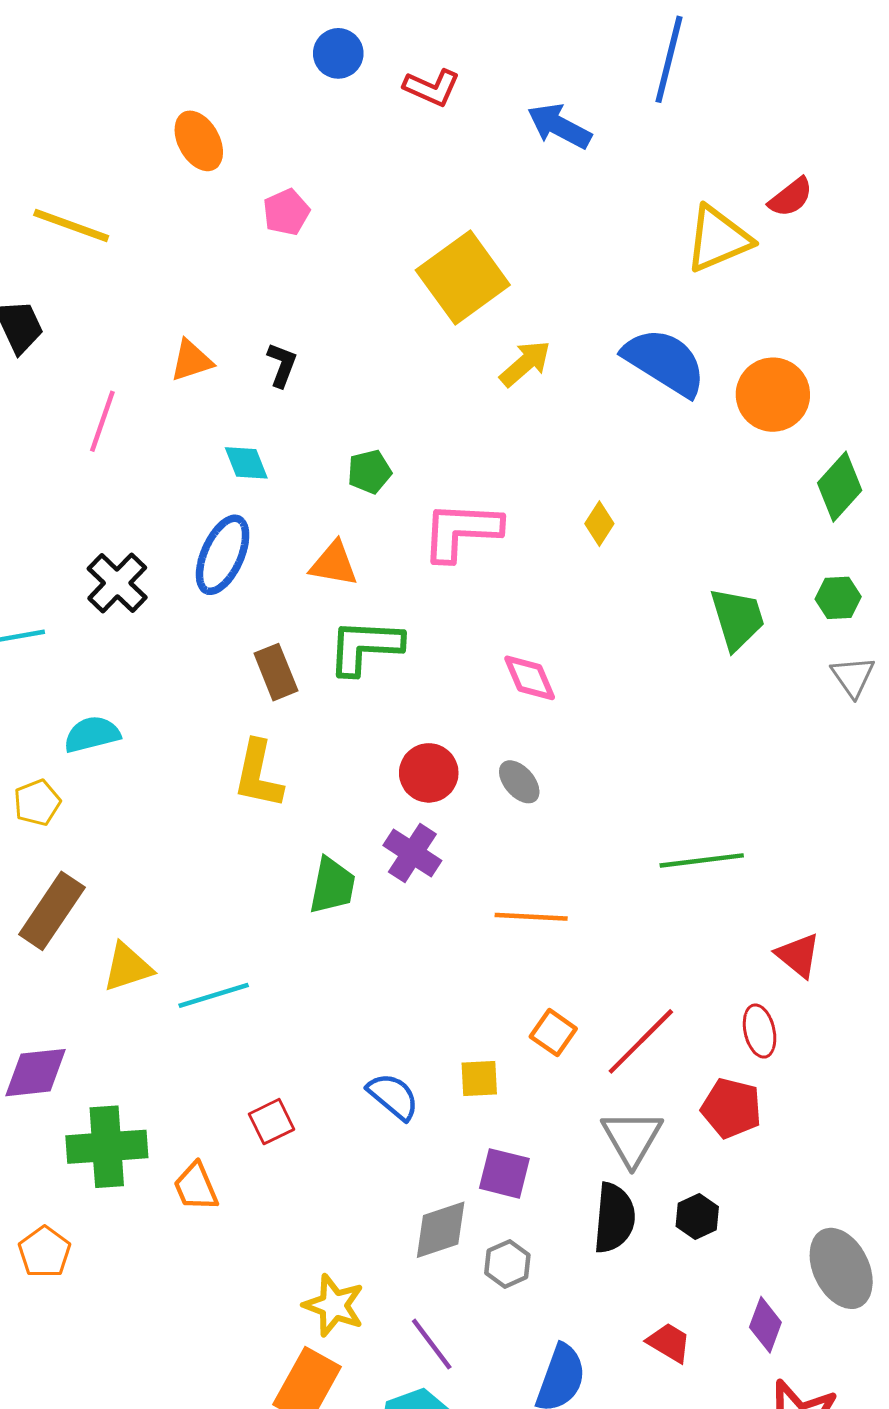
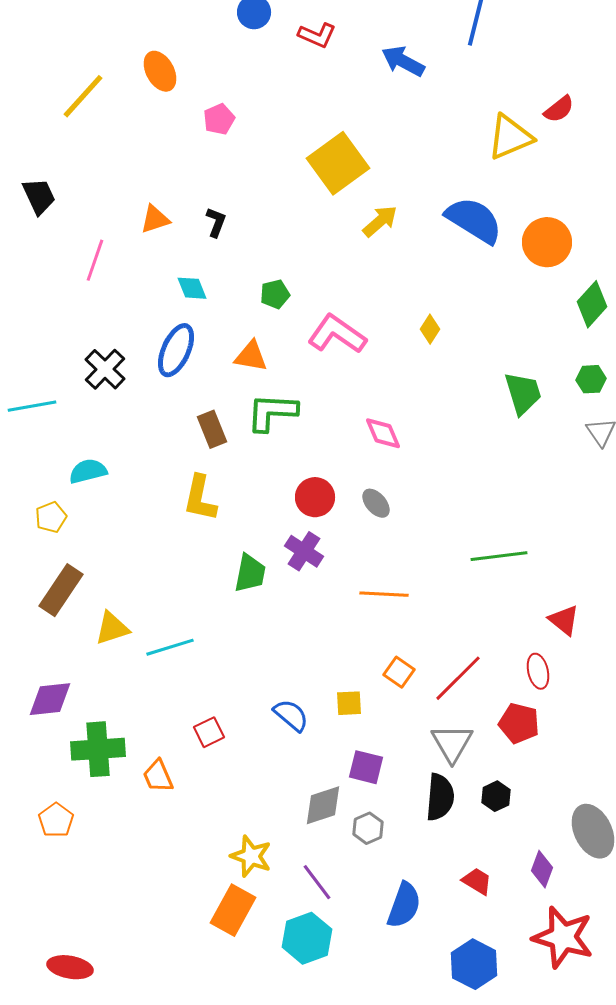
yellow line: (71, 225) -> (83, 96), moved, turned -68
pink L-shape: (461, 531) -> (337, 334), turned 32

